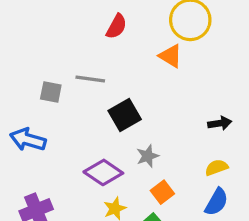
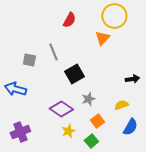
orange triangle: (171, 56) -> (102, 38), turned 42
gray line: (90, 79) -> (53, 52), turned 60
yellow semicircle: (216, 168) -> (121, 105), moved

